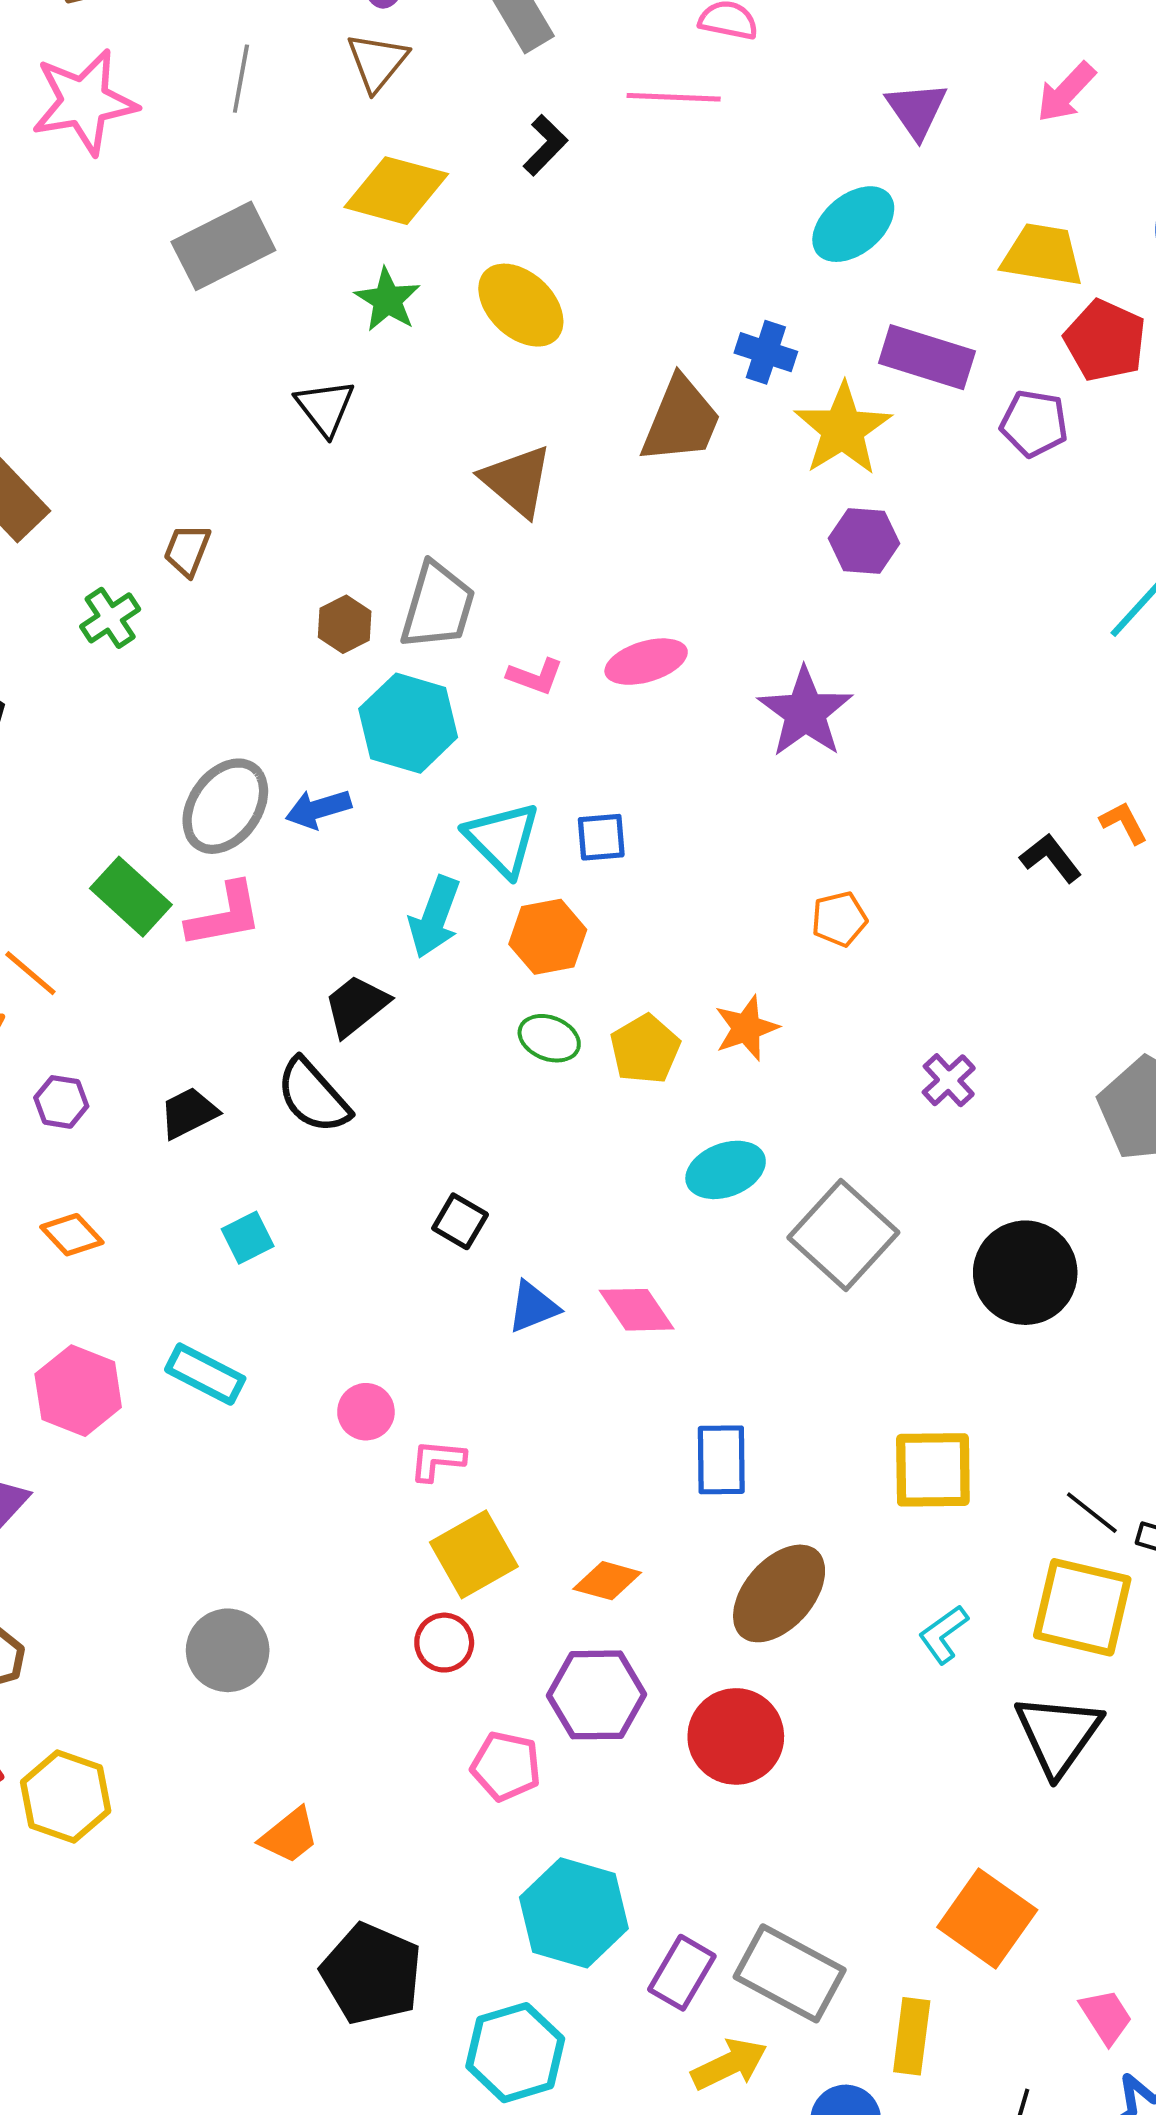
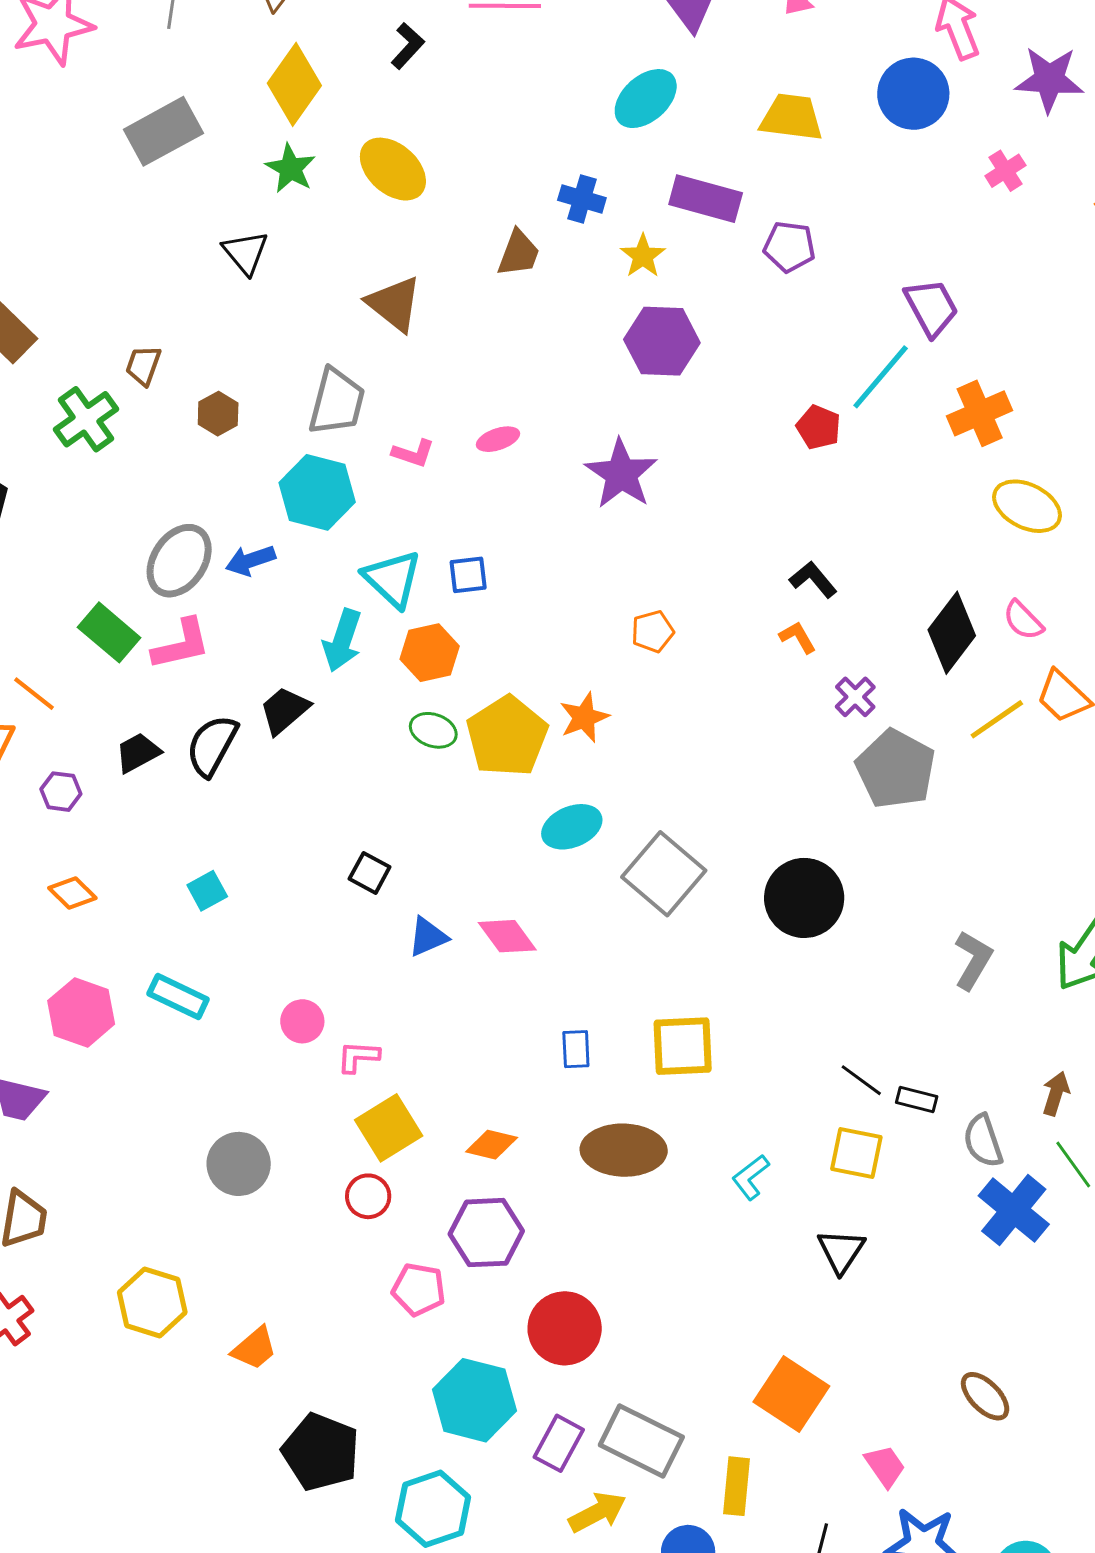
yellow diamond: (396, 191) -> (294, 84), turned -68
red pentagon: (1105, 341) -> (819, 427), moved, size x0.7
brown trapezoid: (681, 420) -> (519, 253), size x0.7
yellow star: (843, 429) -> (643, 256), size x0.6
purple hexagon: (864, 541) -> (662, 341), size x1.4
green cross: (110, 618) -> (86, 419), size x1.4
brown hexagon: (345, 624) -> (218, 414), moved
pink ellipse: (646, 662) -> (498, 439), size x0.7
orange L-shape: (1124, 823) -> (798, 637), moved
yellow pentagon: (645, 1049) -> (507, 736), size x1.5
purple cross: (949, 1080) -> (855, 697), moved
black semicircle: (313, 1096) -> (212, 746), moved, turned 72
black trapezoid: (189, 1113) -> (138, 753), moved
blue rectangle: (721, 1460) -> (576, 1049), size x0.7
yellow square: (933, 1470) -> (683, 1046), moved
brown ellipse: (779, 1593) -> (624, 1150), turned 52
yellow square: (1082, 1607) -> (856, 1153), size x0.7
gray circle: (228, 1650) -> (239, 1164), moved
black triangle: (1058, 1734) -> (841, 1251), size x0.7
red circle: (736, 1736) -> (565, 1328), moved
yellow hexagon: (66, 1797) -> (152, 1302), moved

